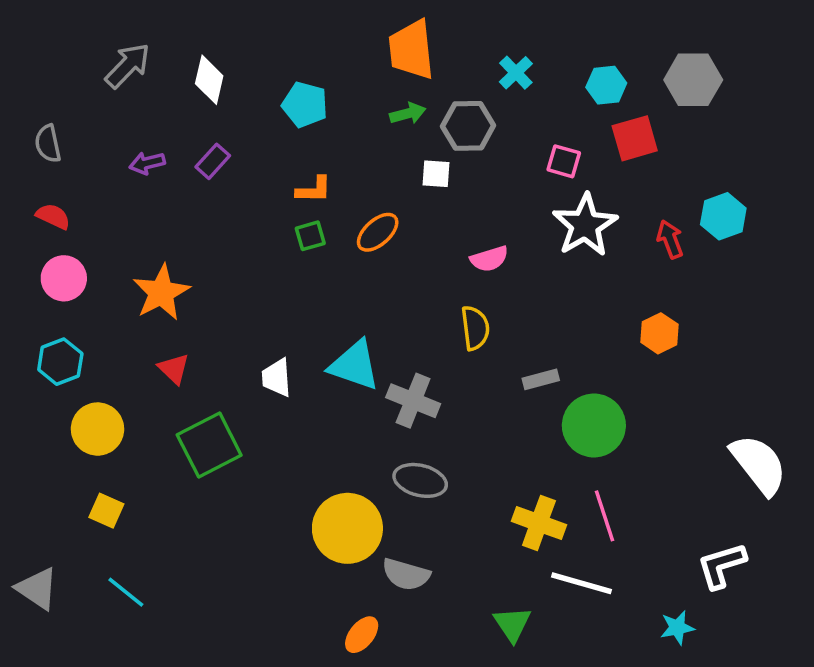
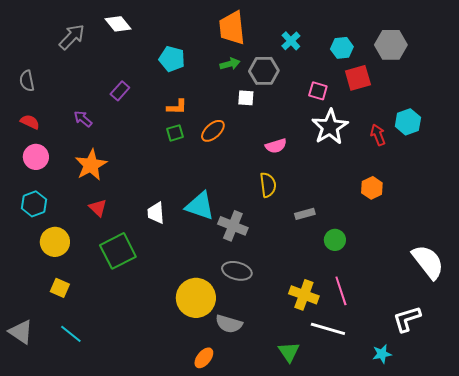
white diamond: (209, 80) -> (118, 24), moved, turned -52
purple arrow: (147, 163) -> (83, 119), moved, turned 54
green circle: (594, 425) -> (335, 240), size x0.6

